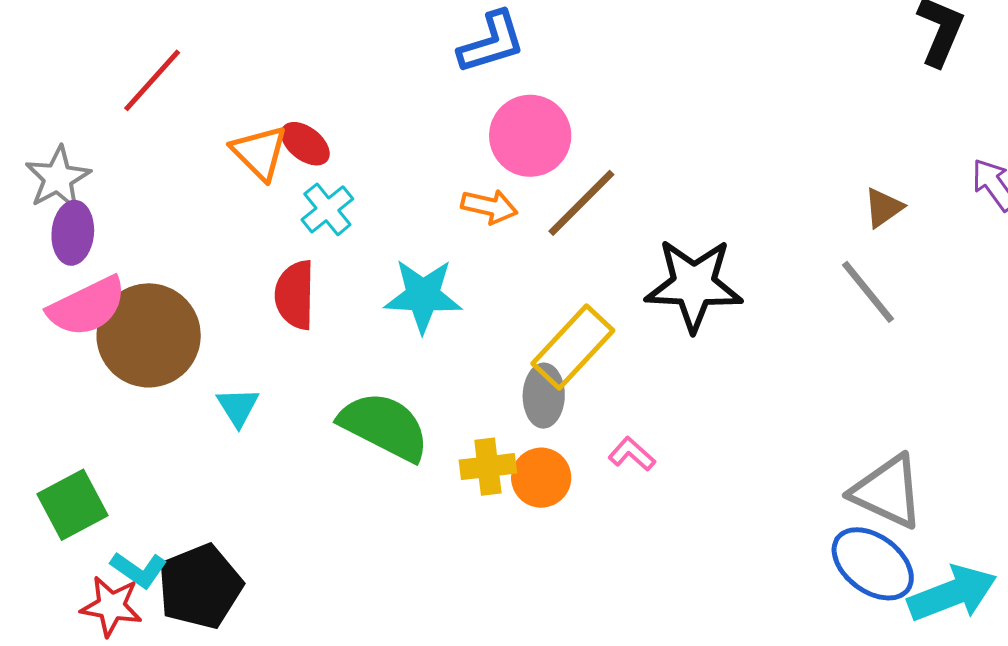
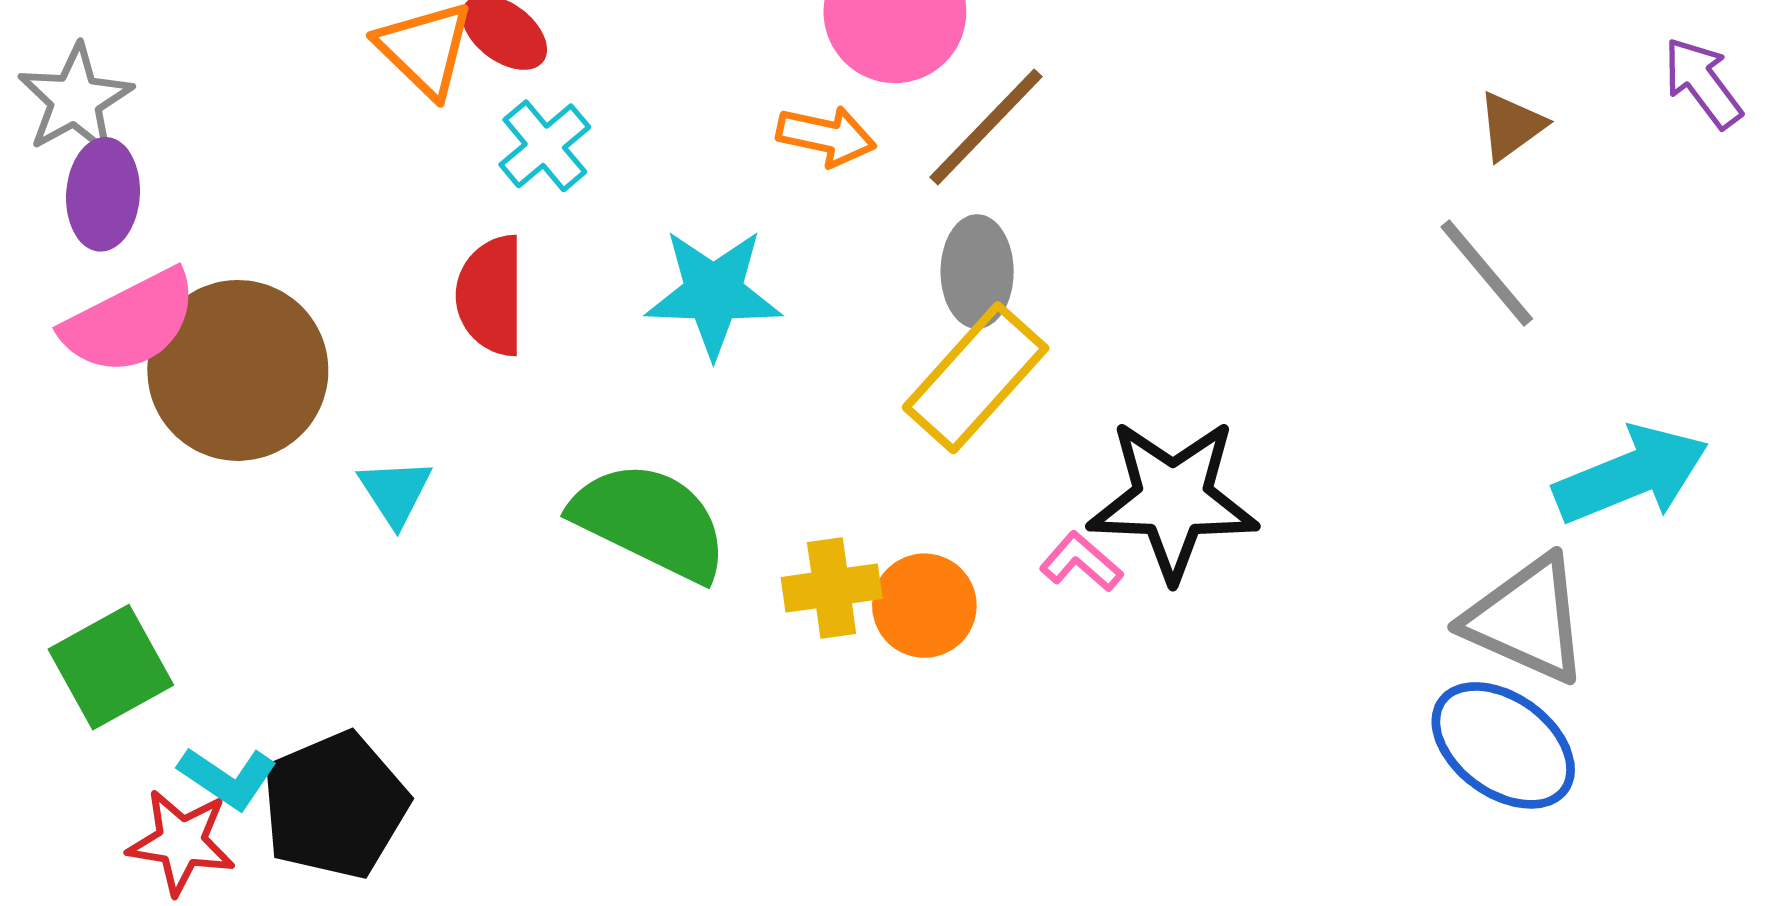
black star: (694, 285) -> (1173, 500), moved
gray ellipse: (544, 396) -> (977, 272), moved
cyan arrow: (952, 593) -> (1631, 475), moved

